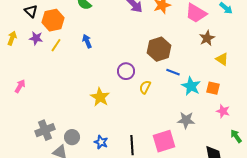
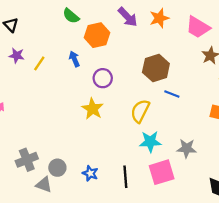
orange hexagon: (53, 20) -> (97, 35), moved
purple circle: (126, 71) -> (103, 78), moved
cyan star: (191, 86) -> (150, 142), moved, turned -30
yellow semicircle: (145, 87) -> (140, 111), size x1.5
yellow star: (100, 97) -> (93, 109), moved

